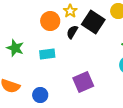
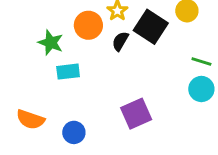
green star: (15, 48) -> (51, 43), moved
cyan rectangle: (47, 54) -> (68, 72), moved

